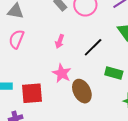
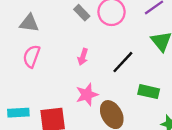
pink star: (62, 73) -> (87, 95), turned 30

